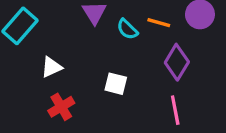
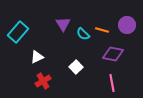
purple diamond: (177, 62) -> (113, 54), turned 70
white square: (116, 84) -> (76, 67), turned 32

